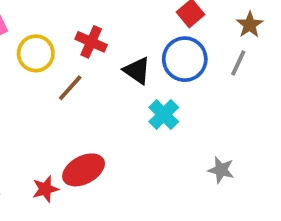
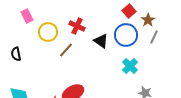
brown star: (250, 25) -> (148, 20), moved
cyan cross: (164, 115) -> (130, 66), moved

